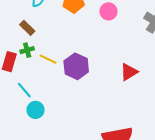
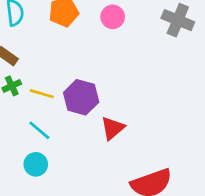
red triangle: (129, 72) -> (113, 128), moved
cyan line: (24, 90) -> (39, 130), moved

